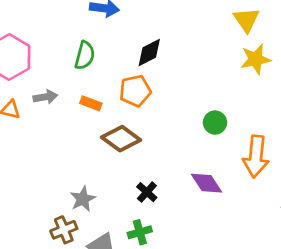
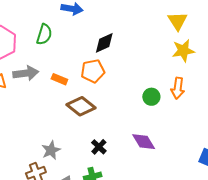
green semicircle: (85, 55) -> (44, 34), moved
gray arrow: (45, 97) -> (26, 73), size x1.4
orange arrow: (256, 157) -> (178, 88), moved, size x0.7

